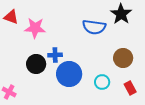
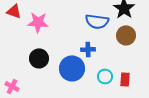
blue cross: (55, 55) -> (88, 49), moved
brown circle: (123, 58) -> (126, 35), moved
red rectangle: (130, 88) -> (125, 79), moved, turned 32

